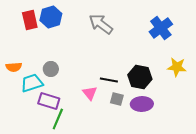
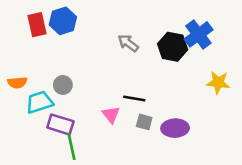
gray arrow: (101, 24) -> (128, 43), moved, size x0.7
black hexagon: (140, 77) -> (173, 47), moved
green line: (58, 119) -> (71, 147), turned -35

